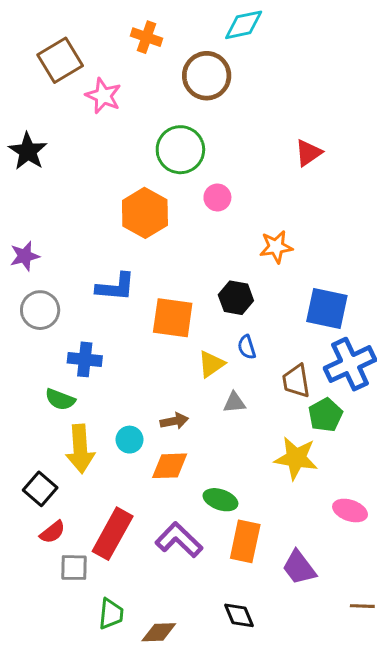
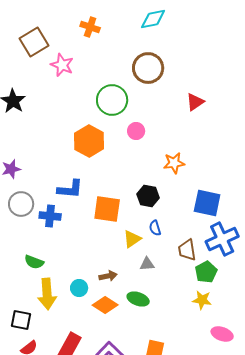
brown circle: (207, 76) -> (148, 68), moved
blue cross: (85, 359) -> (50, 216), moved
yellow star: (296, 458) -> (202, 300), moved, size x0.7
orange diamond: (170, 466) -> (105, 305), turned 35
black square: (40, 489) -> (21, 320), turned -30
green ellipse: (220, 500) -> (138, 299), moved

